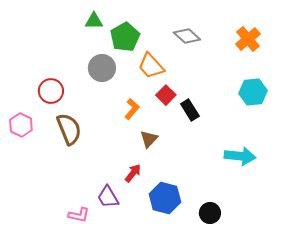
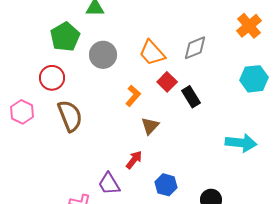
gray diamond: (187, 36) -> (195, 48), moved, turned -64
green pentagon: (125, 37) -> (65, 37), moved
blue hexagon: (165, 198) -> (166, 185), size x0.7

